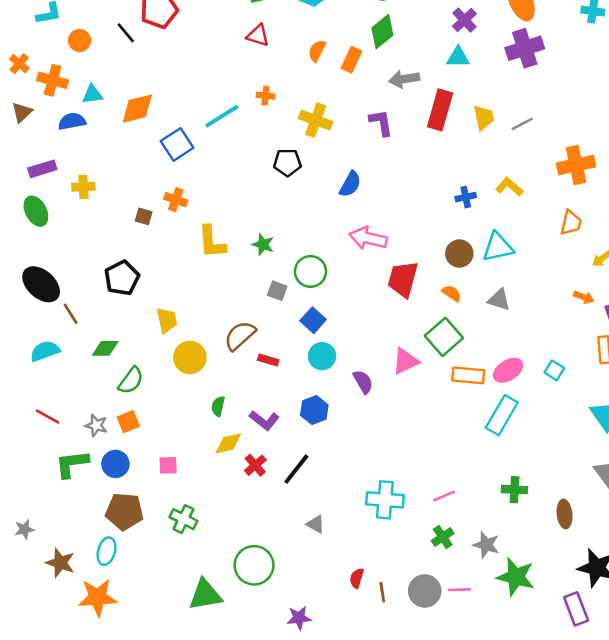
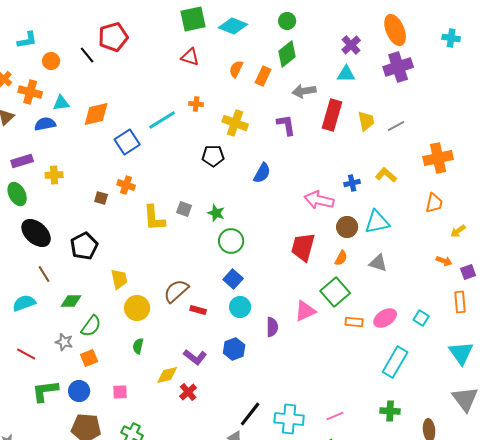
pink arrow: (368, 238) -> (319, 200), moved
green star: (263, 245) -> (216, 213), moved
black ellipse: (41, 284) -> (36, 233), moved
gray square: (277, 291) -> (184, 209), moved
orange semicircle: (452, 293) -> (341, 258), turned 84
orange rectangle: (468, 375) -> (354, 322), size x0.7
purple semicircle: (363, 382) -> (272, 327), turned 30
green semicircle: (218, 406) -> (138, 346), moved
cyan rectangle: (502, 415) -> (395, 362), moved
gray star: (96, 425) -> (64, 342), moved
black line: (296, 469) -> (250, 414), moved

